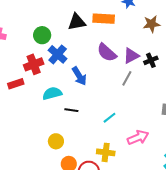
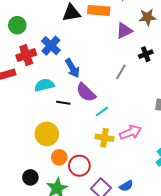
green circle: (42, 35) -> (17, 25), moved
purple semicircle: (107, 53) -> (86, 92), moved
purple triangle: (131, 56) -> (124, 31), moved
yellow circle: (56, 141) -> (47, 134), size x1.5
yellow cross: (106, 152) -> (104, 138), moved

